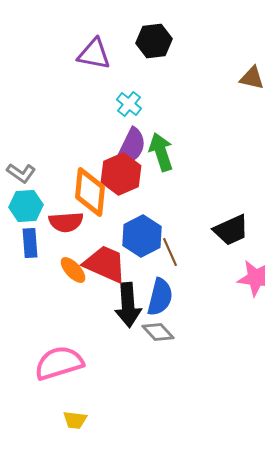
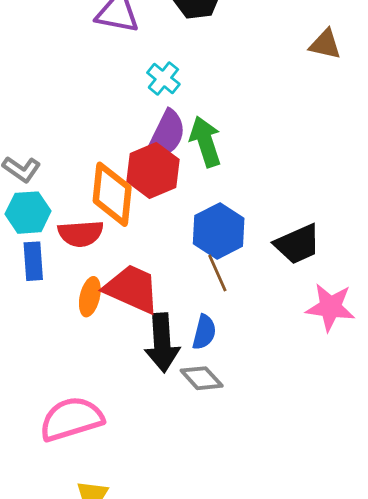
blue hexagon: (142, 236) -> (219, 231), moved
orange ellipse: (73, 270) -> (90, 297), turned 56
blue semicircle: (160, 297) -> (204, 332), size x0.7

